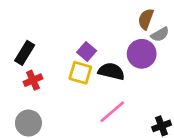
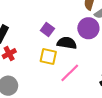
yellow square: (80, 73) -> (48, 56), moved

